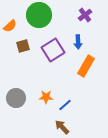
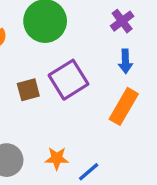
blue arrow: (78, 42) -> (125, 61), moved
brown square: (23, 46) -> (28, 90), moved

